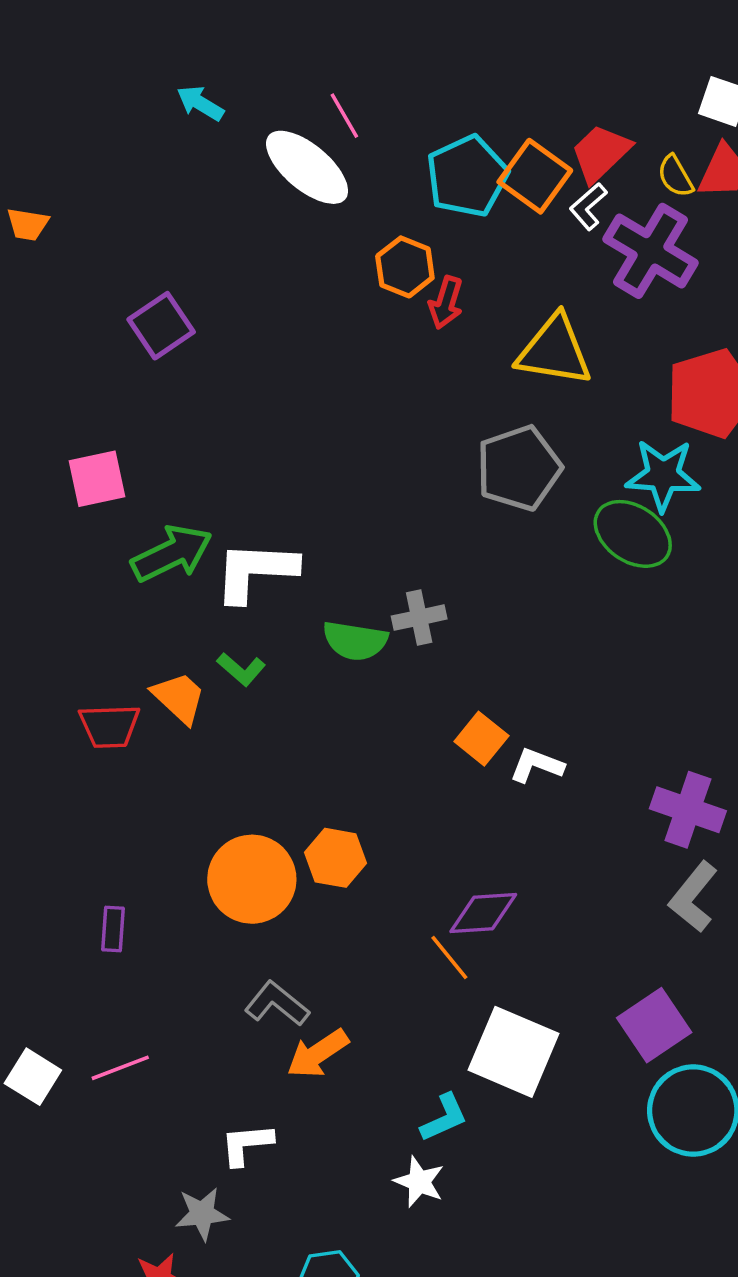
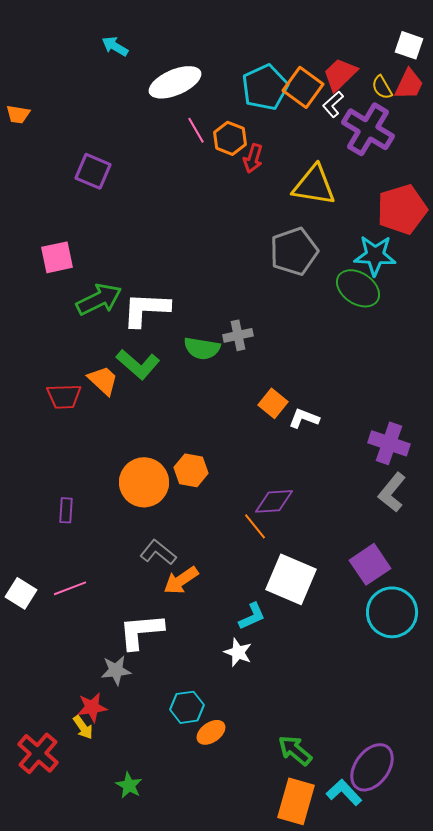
pink line: (344, 116) -> (196, 130), moved
white ellipse: (307, 167) -> (175, 82), turned -63
purple square: (161, 326) -> (93, 171), turned -33
green L-shape: (241, 669) -> (138, 364), size x1.6
white L-shape: (247, 1144) -> (141, 631), size x1.5

